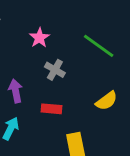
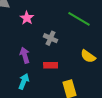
pink star: (39, 38) -> (27, 18), moved
yellow semicircle: (107, 101) -> (88, 56), turned 77

